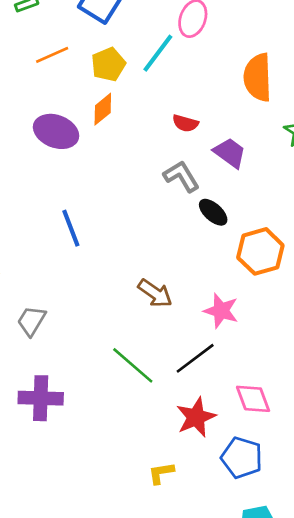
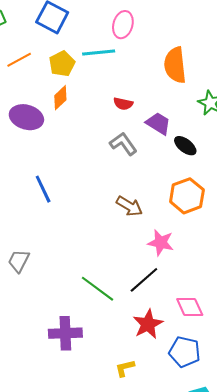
cyan line: (158, 53) -> (99, 52), turned 52
black ellipse: (213, 212) -> (185, 146), moved
brown arrow: (155, 293) -> (129, 206), moved
purple cross: (41, 398) -> (65, 333), moved

